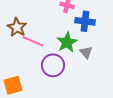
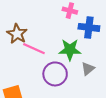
green star: (67, 42) -> (70, 50), turned 30
gray triangle: (86, 52) -> (88, 69), moved, turned 32

